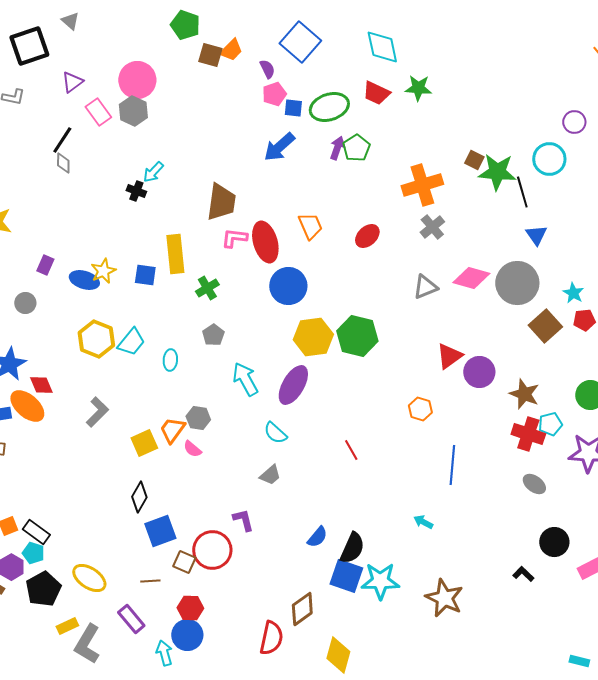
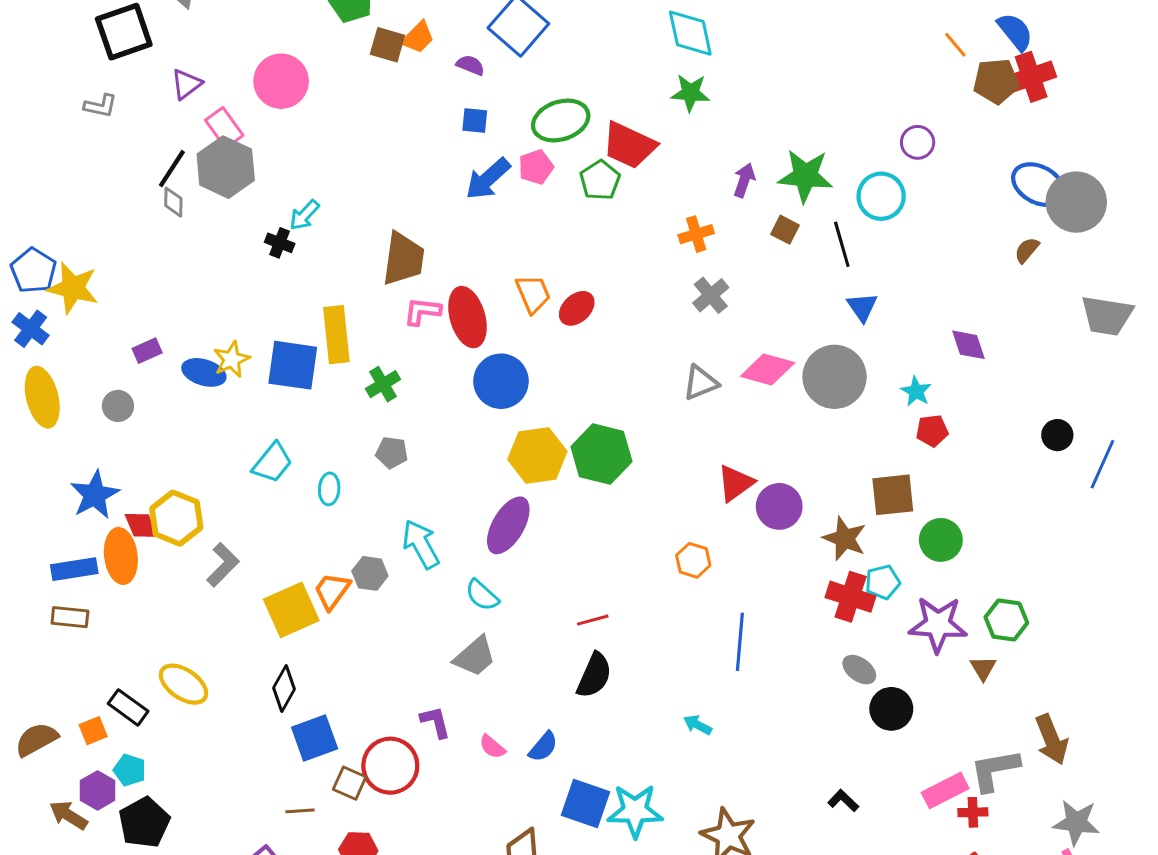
cyan diamond: (382, 47) -> (690, 33), moved
purple semicircle: (267, 69) -> (470, 65), turned -42
red trapezoid: (376, 93) -> (629, 145), moved, size x1.4
pink pentagon: (274, 94) -> (536, 167), moved
blue square: (293, 108) -> (475, 120), moved
gray hexagon: (133, 111) -> (226, 167), moved, size x1.4
purple arrow: (337, 148) -> (744, 180), moved
brown square: (474, 160) -> (785, 230), moved
green star: (497, 172) -> (805, 176), moved
orange cross: (422, 185) -> (696, 234), size x0.6
red ellipse: (367, 236) -> (577, 308), moved
purple rectangle: (45, 265) -> (147, 351), turned 42
blue square: (145, 275) -> (293, 365), size x1.6
brown square: (545, 326) -> (893, 495), moved, turned 36
gray pentagon: (213, 335) -> (392, 453), turned -30
yellow hexagon: (96, 339) -> (176, 518), moved
cyan arrow: (245, 379) -> (421, 544), moved
orange ellipse: (27, 406) -> (121, 556), turned 42
yellow square: (144, 443) -> (291, 610), size x1.4
pink semicircle: (192, 449) -> (492, 747), moved
red line: (351, 450) -> (593, 620), turned -75
gray trapezoid: (270, 475) -> (475, 656), size x1.4
black rectangle: (36, 532) -> (128, 707), moved
black circle: (554, 542) -> (891, 709), moved
black semicircle: (352, 548) -> (594, 675), moved
yellow ellipse: (89, 578) -> (184, 684), moved

